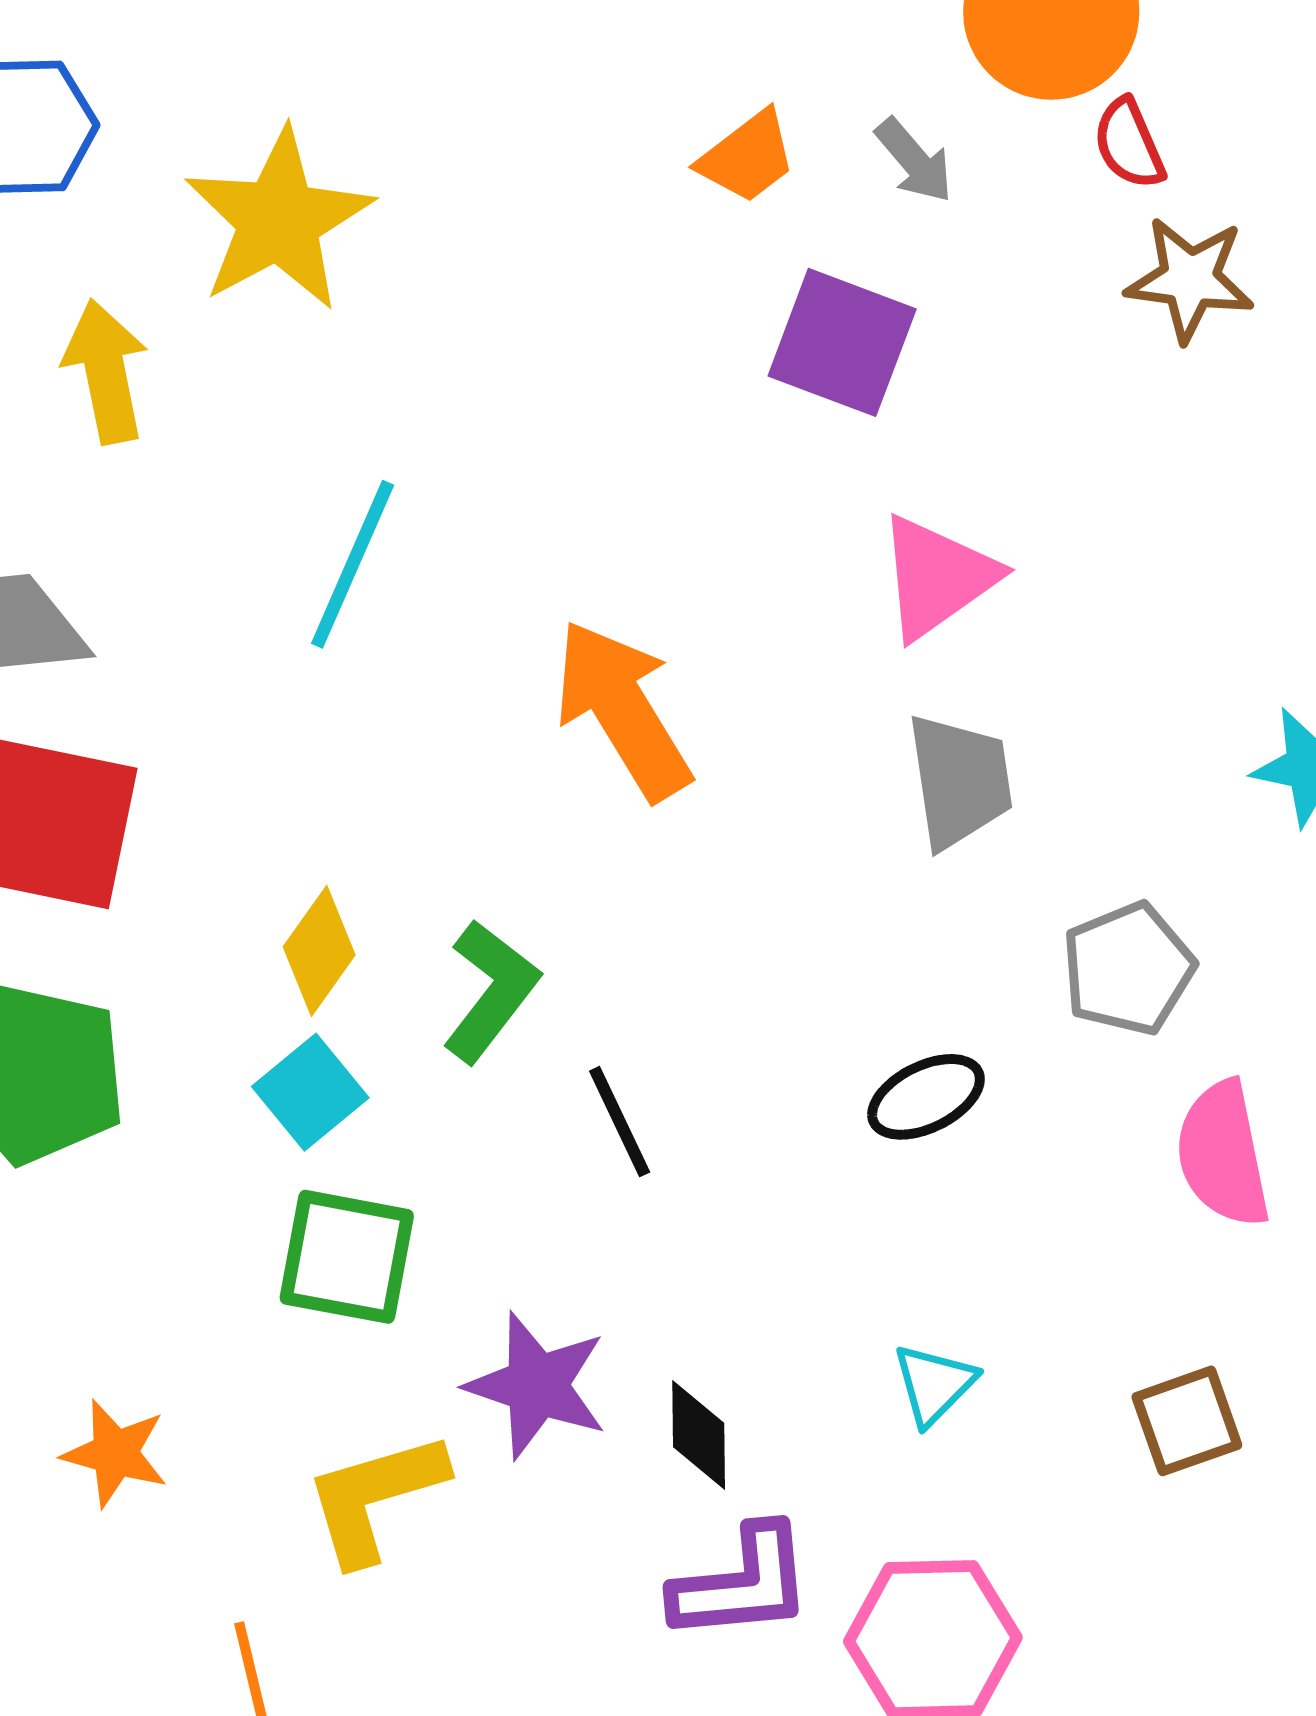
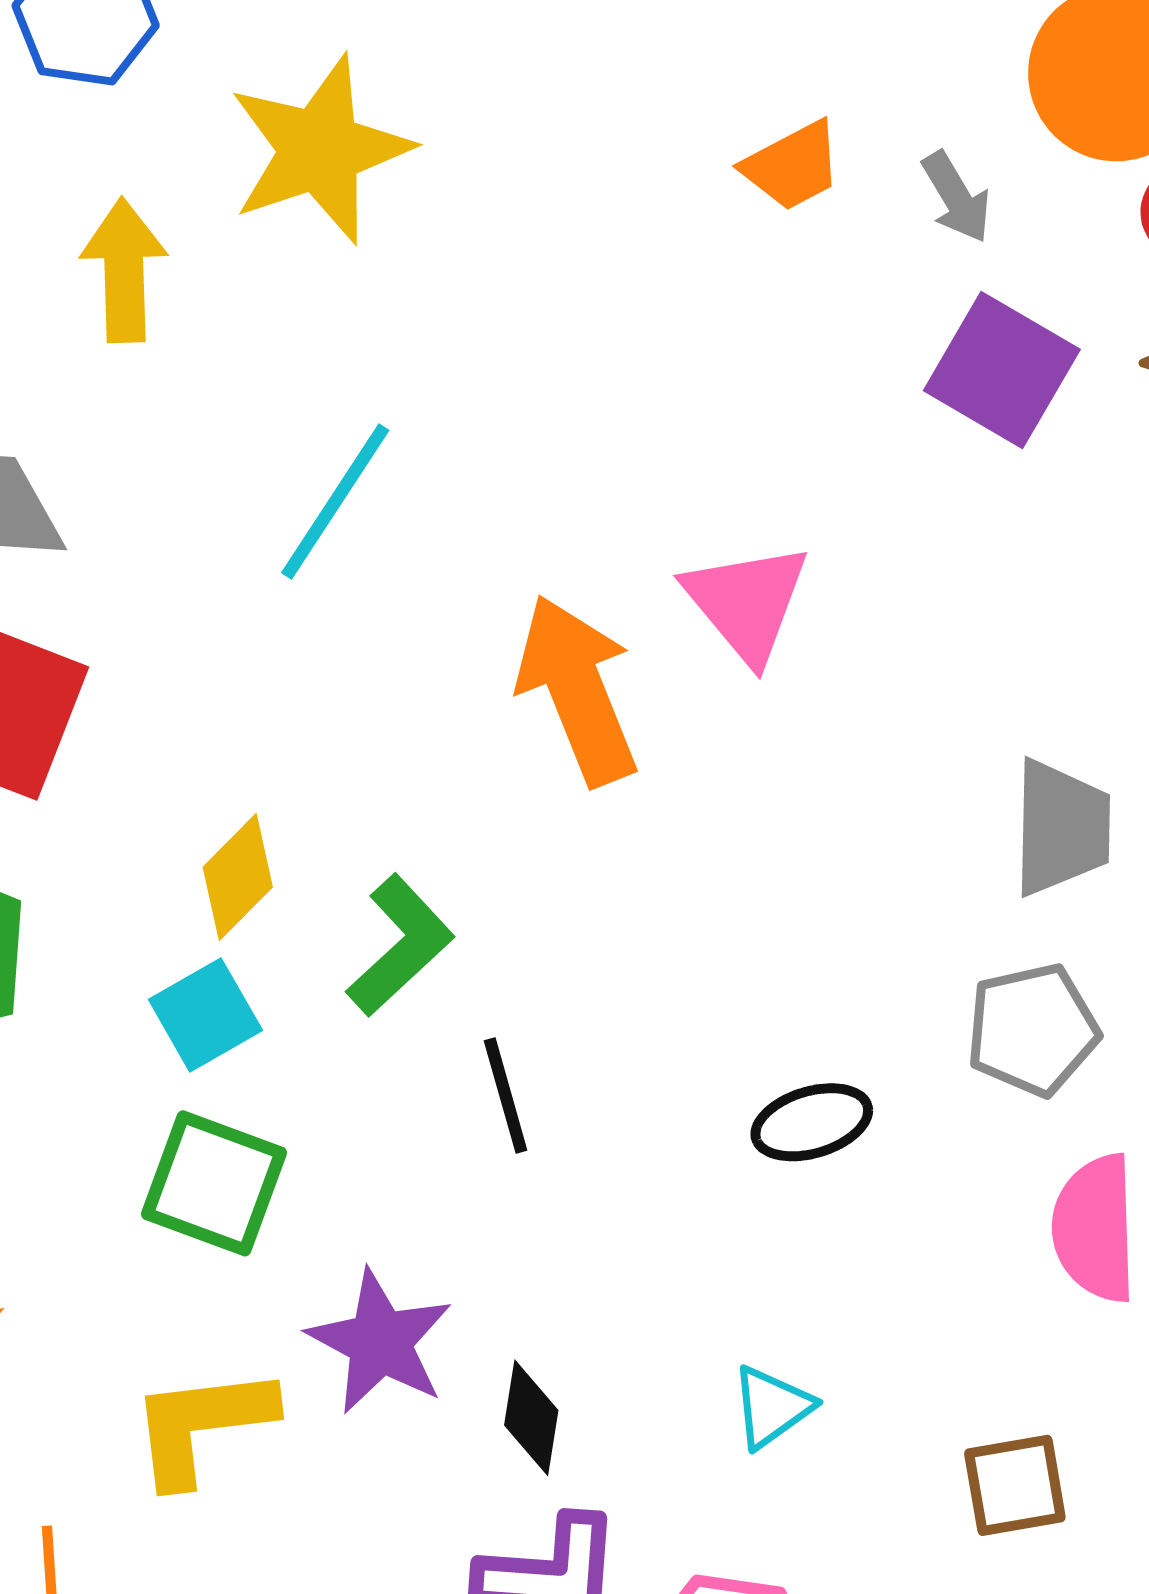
purple square: (842, 342) -> (1002, 370), moved
pink triangle: (937, 577) -> (747, 602), moved, turned -44
gray trapezoid: (960, 781) -> (1061, 828), moved

